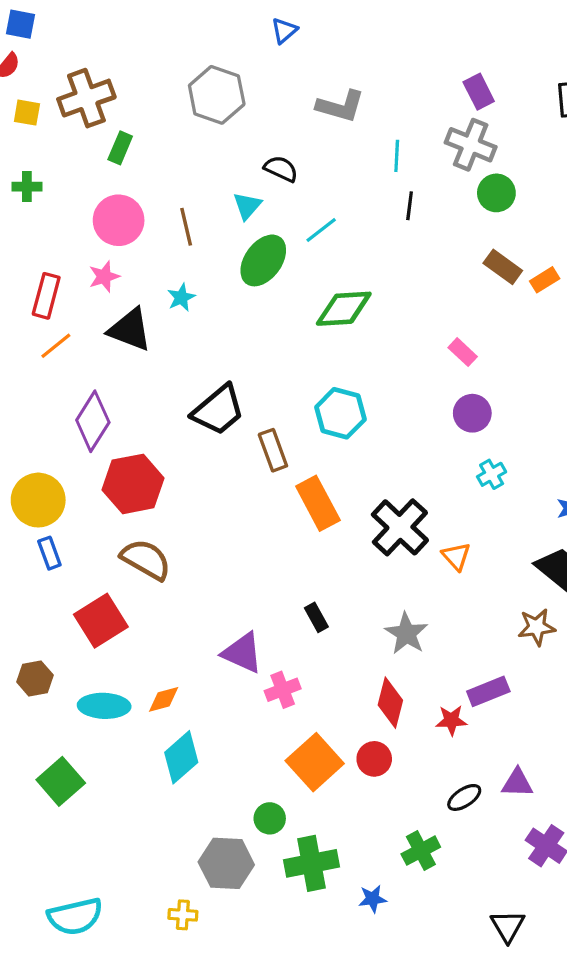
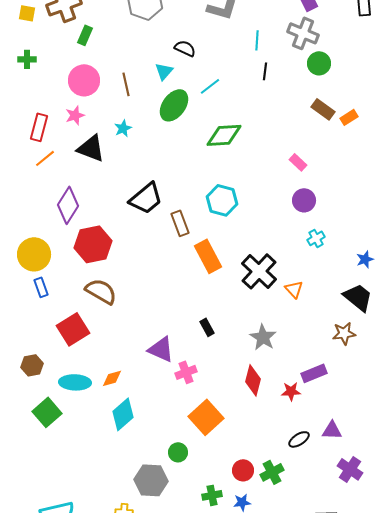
red circle: (374, 759) -> (243, 470), moved
green square: (61, 781) -> (47, 412), moved
green cross: (312, 863) -> (212, 495), moved, size x0.6

